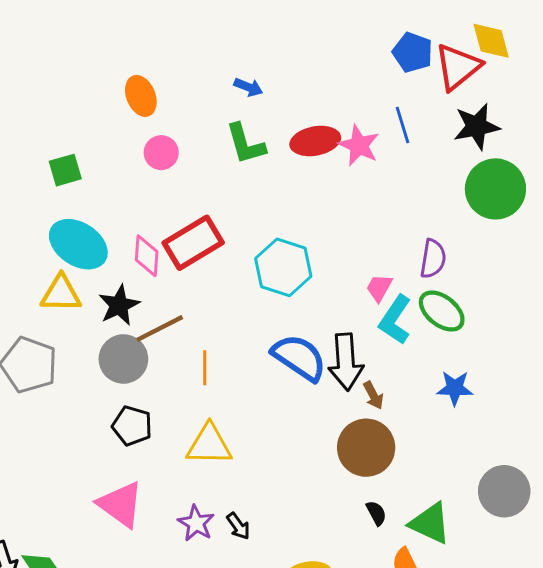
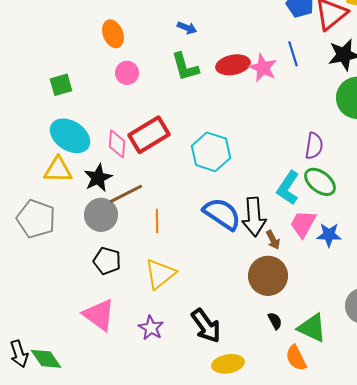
pink trapezoid: (379, 288) -> (303, 224), moved, size x1.4
yellow triangle: (209, 445) -> (160, 274), turned -40
black arrow: (238, 526) -> (206, 326), moved, size x1.8

